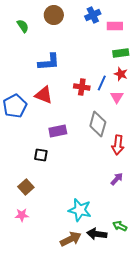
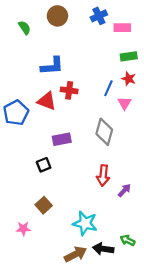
red cross: (82, 87) -> (69, 90), moved
red arrow: (118, 145) -> (103, 175), moved
black square: (41, 155) -> (44, 165), turned -32
brown square: (26, 187) -> (44, 205), moved

